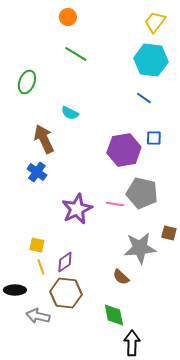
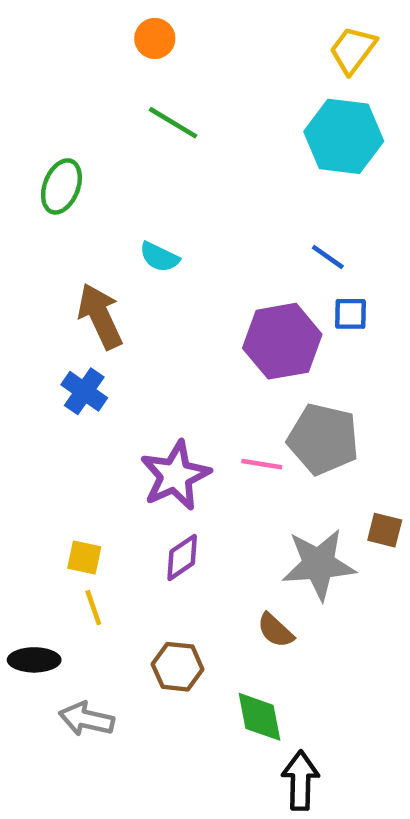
blue line: (144, 98) -> (328, 257), moved
purple diamond: (65, 262) -> (182, 557), moved
brown hexagon: (66, 293) -> (178, 667), moved, size x0.7

